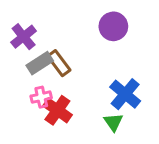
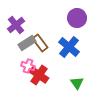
blue cross: (125, 94) -> (69, 47), moved
pink cross: (41, 97) -> (28, 66), turned 32

